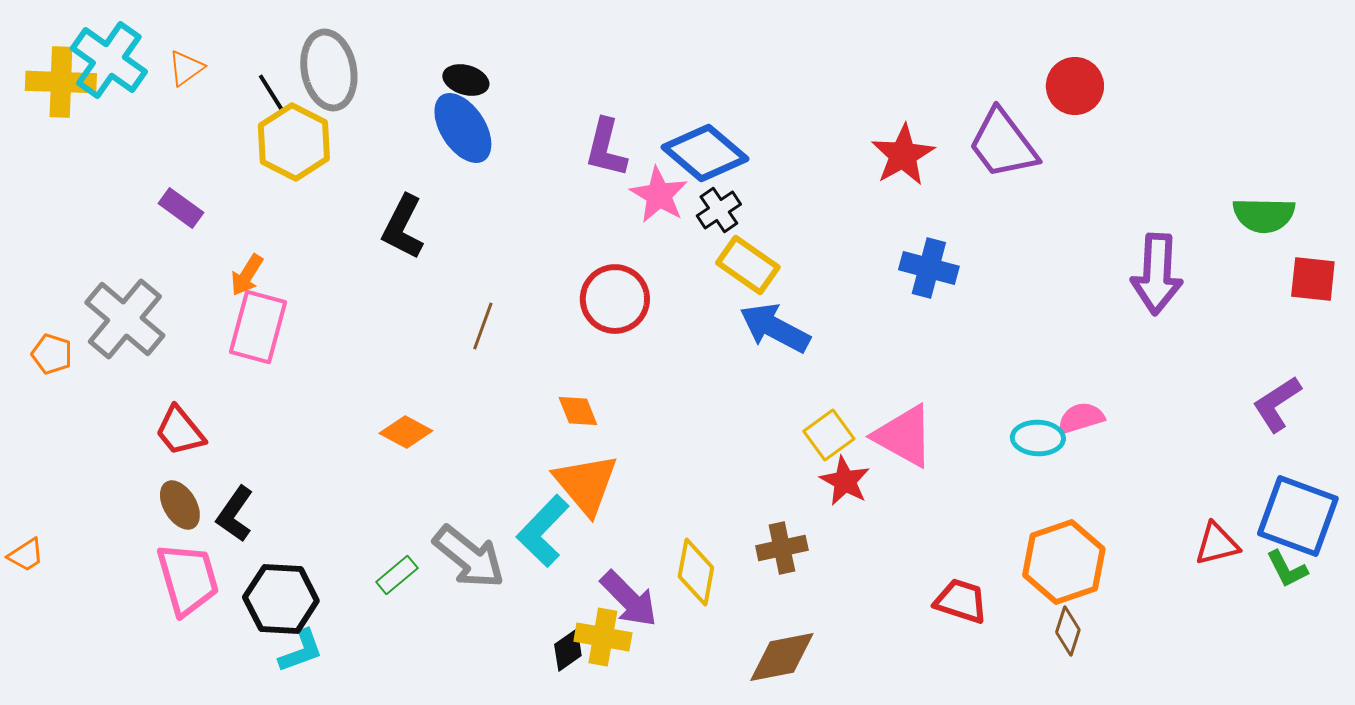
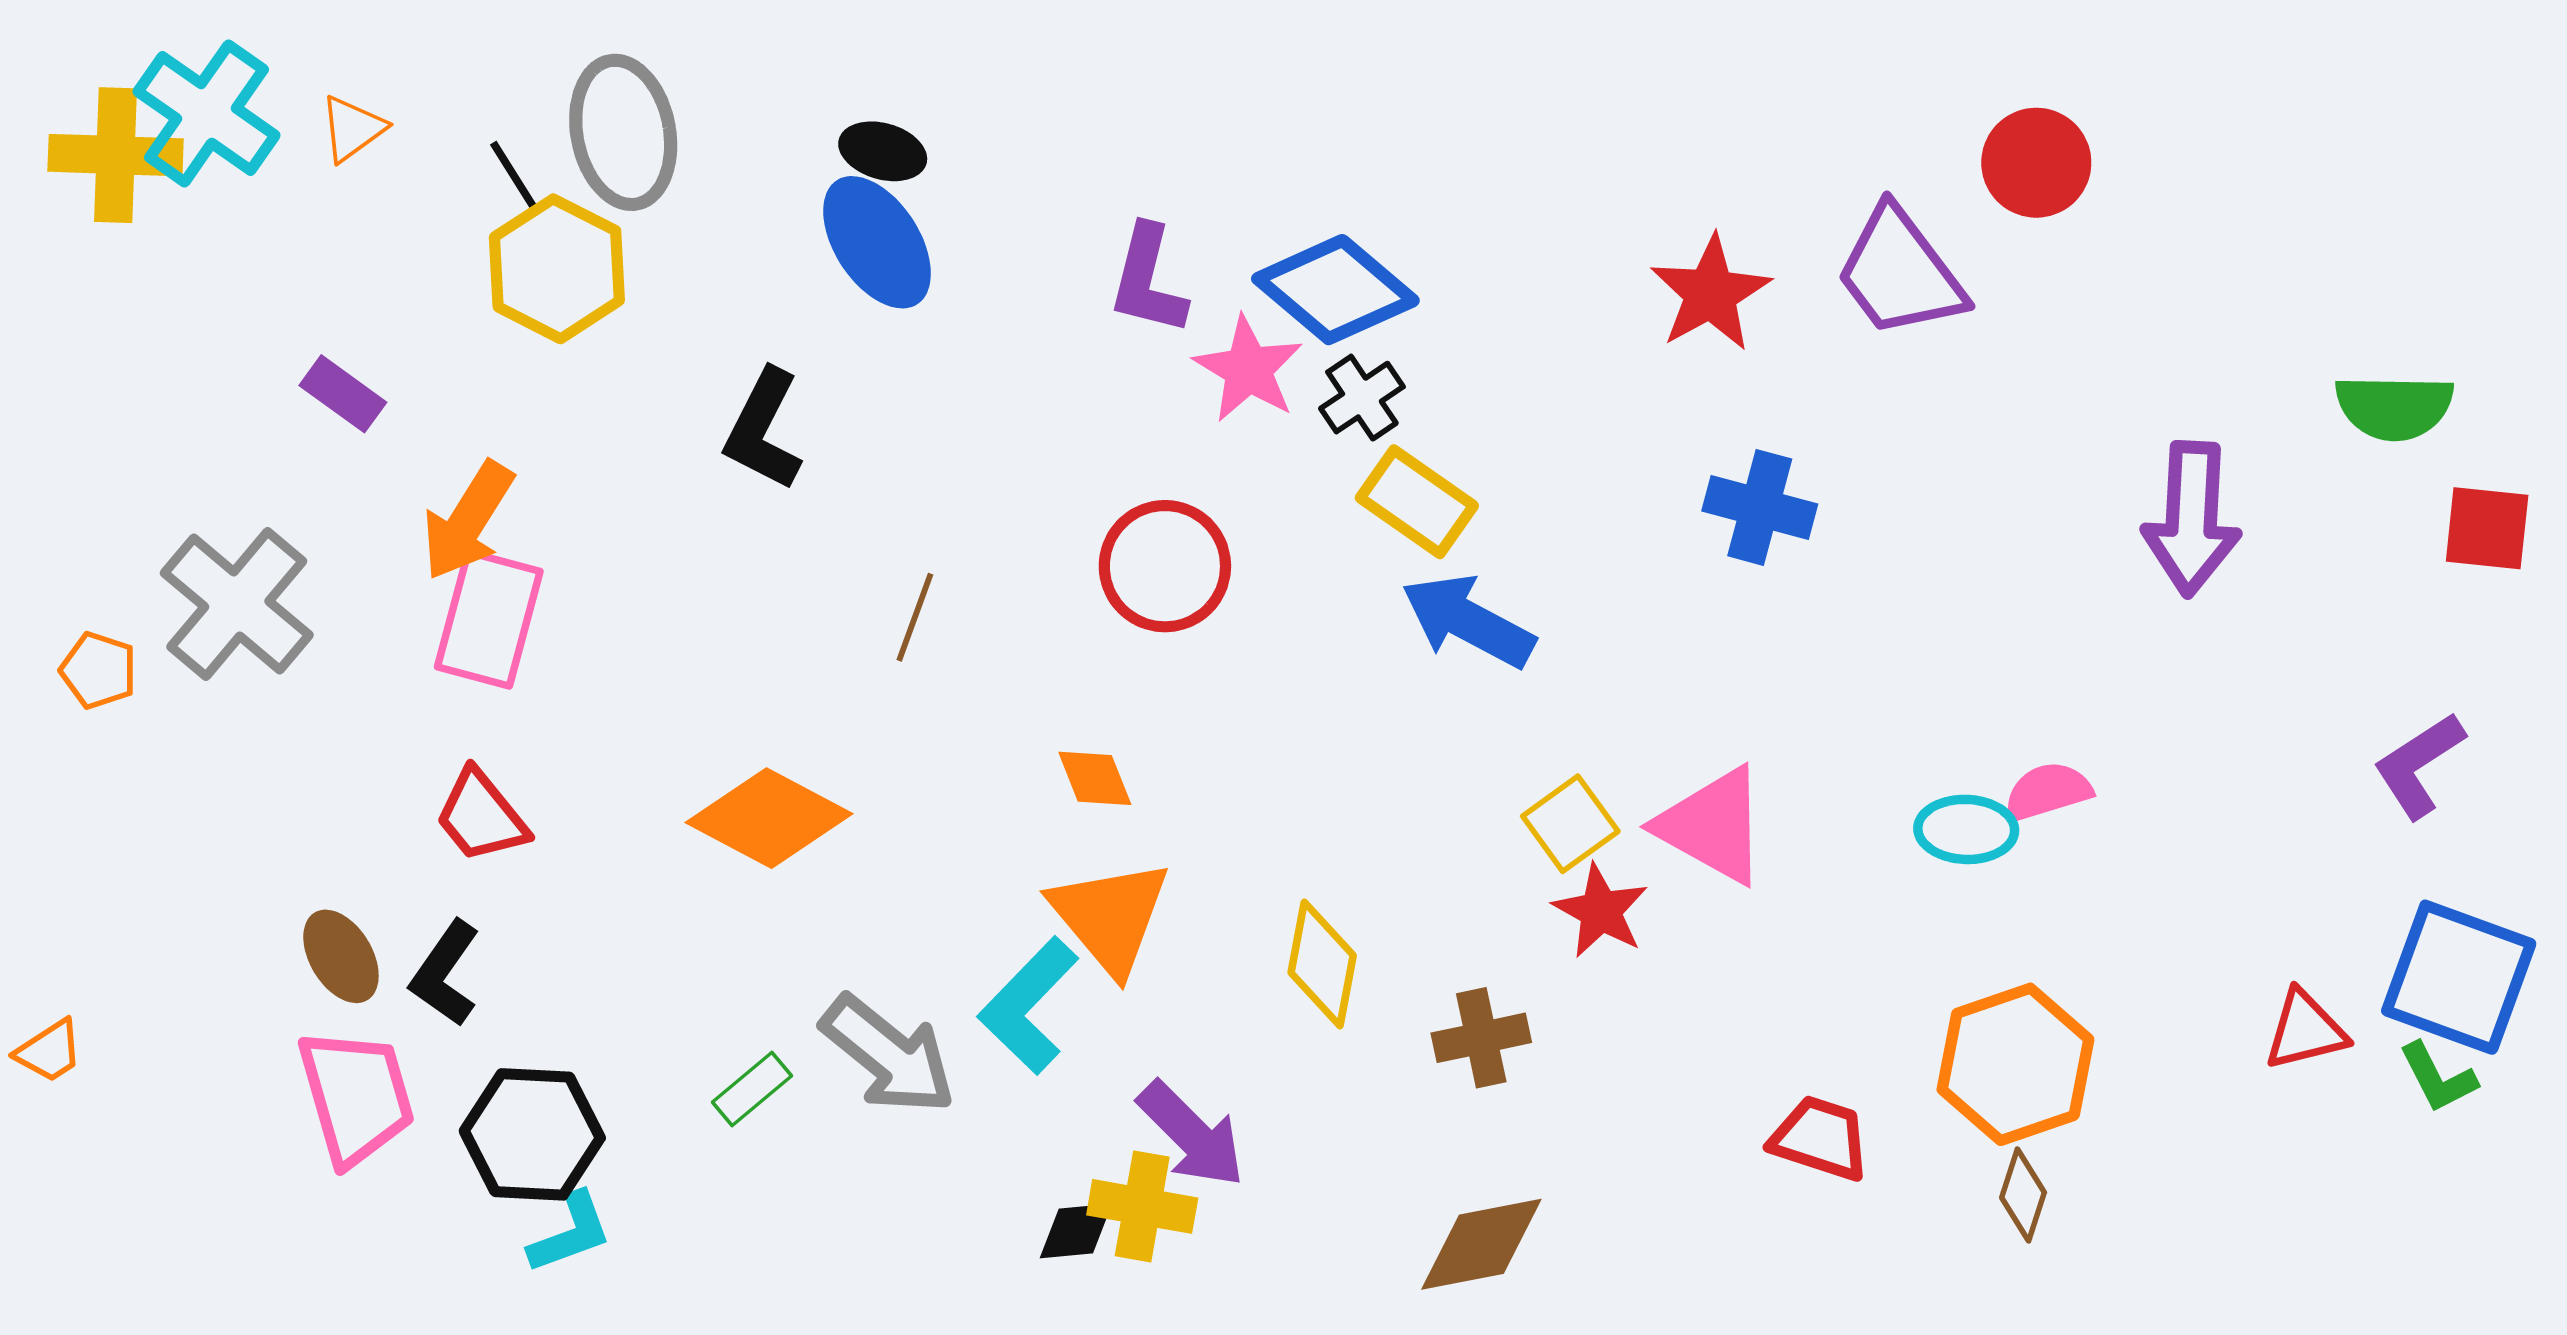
orange arrow: (247, 275) -> (468, 521), size x1.5
red trapezoid: (180, 431) -> (481, 816), moved
orange diamond: (406, 432) -> (769, 818), size x1.6
yellow diamond: (696, 572) -> (1322, 964), moved
black diamond: (568, 650) -> (1076, 1231), turned 30

